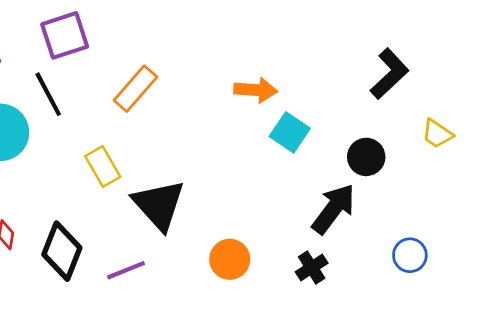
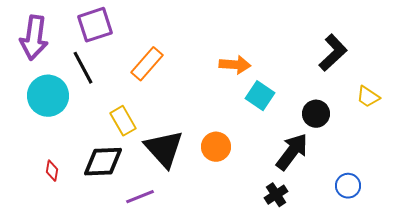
black diamond: (62, 251) -> (103, 162), moved, turned 66
orange circle: (230, 259) -> (216, 147), moved

